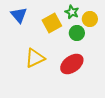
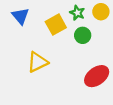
yellow circle: (90, 19) -> (101, 12), moved
red ellipse: (72, 64) -> (97, 76), moved

